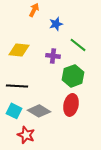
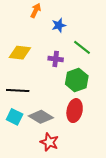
red star: (26, 135) -> (49, 142), moved

